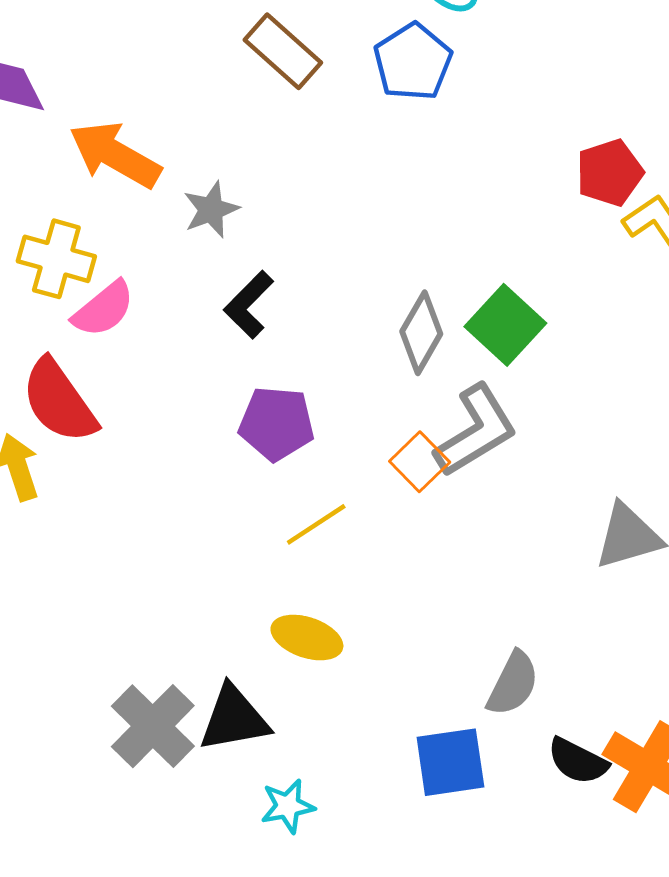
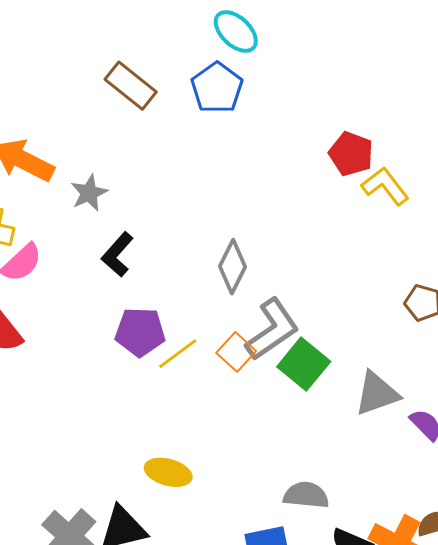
red pentagon: (610, 173) -> (351, 154), turned -30
green square: (505, 325) -> (304, 364), moved
yellow line: (316, 524) -> (178, 354), moved
gray semicircle: (513, 684) -> (306, 495), turned -108

